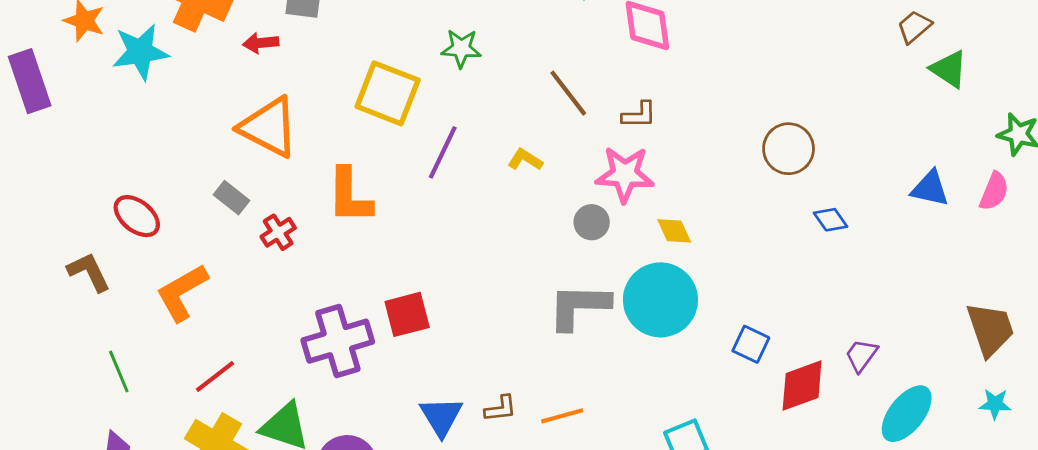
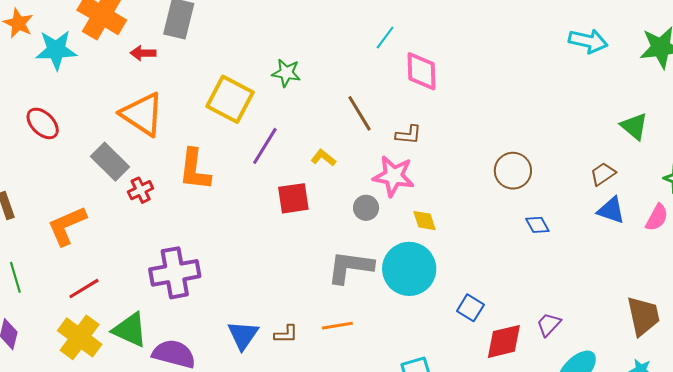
brown trapezoid: (914, 27) -> (603, 174), moved
gray rectangle: (232, 198) -> (110, 162), size x1.5
red ellipse: (137, 216) -> (43, 123), moved
red square: (407, 314) -> (293, 198), moved
orange line: (562, 416) -> (337, 326), moved

